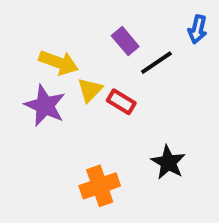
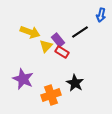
purple rectangle: (125, 41) -> (58, 40), moved
purple star: (45, 106) -> (23, 79), moved
black star: (168, 162) -> (75, 83), moved

